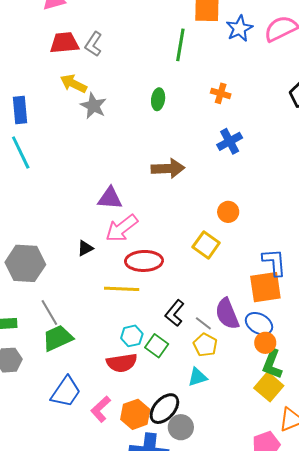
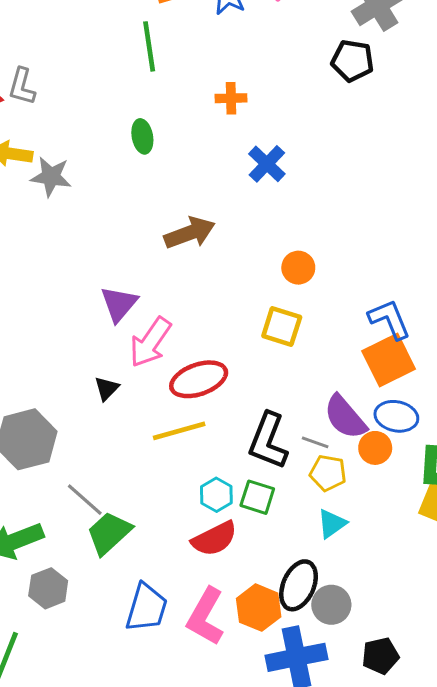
purple triangle: (110, 198) -> (119, 304), turned -36
black L-shape: (175, 313) -> (268, 441), size x1.4
orange circle: (265, 343) -> (375, 448), moved
pink L-shape: (101, 409) -> (206, 616), size x1.4

